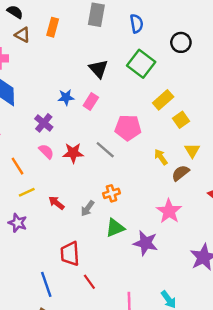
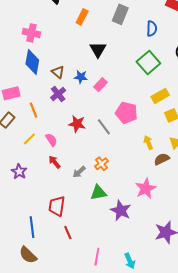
brown triangle: (23, 35) -> (58, 72), moved
black triangle: (98, 69) -> (98, 50), moved
pink semicircle: (46, 151) -> (51, 140), moved
orange line: (17, 166) -> (33, 110), moved
yellow line: (27, 192) -> (29, 139), moved, turned -32
orange cross: (112, 193) -> (101, 164), turned -32

